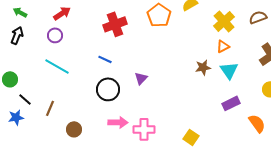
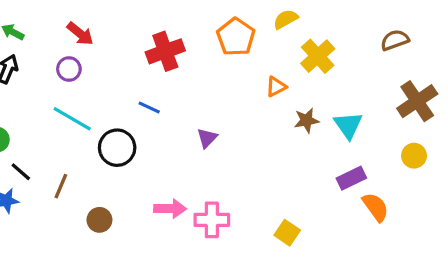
red arrow: (62, 13) -> (80, 34), turned 72
yellow cross: (224, 21) -> (318, 56), moved
orange triangle: (223, 46) -> (276, 87), moved
black circle: (108, 89) -> (117, 148), moved
orange semicircle: (257, 123) -> (376, 207), moved

